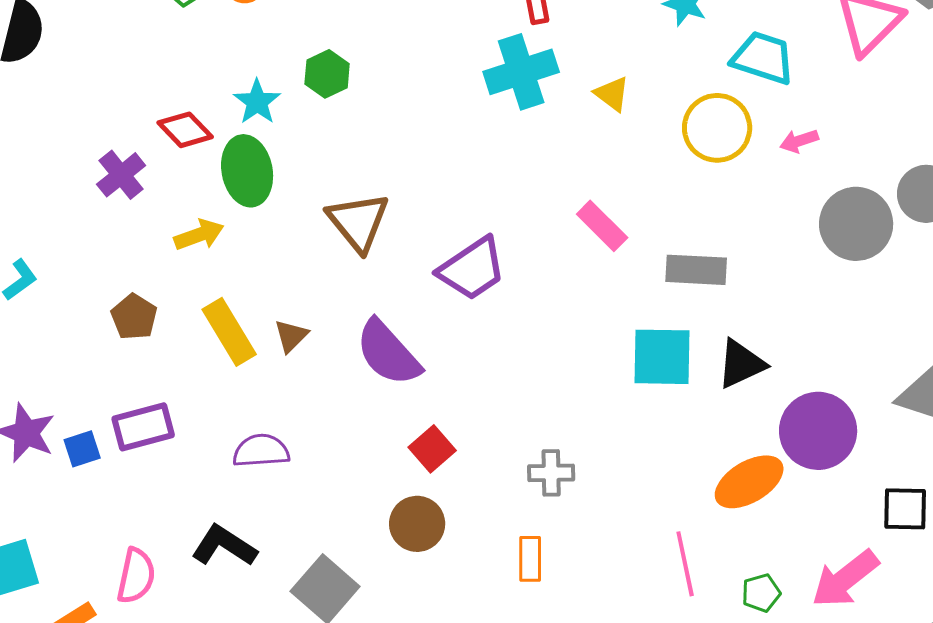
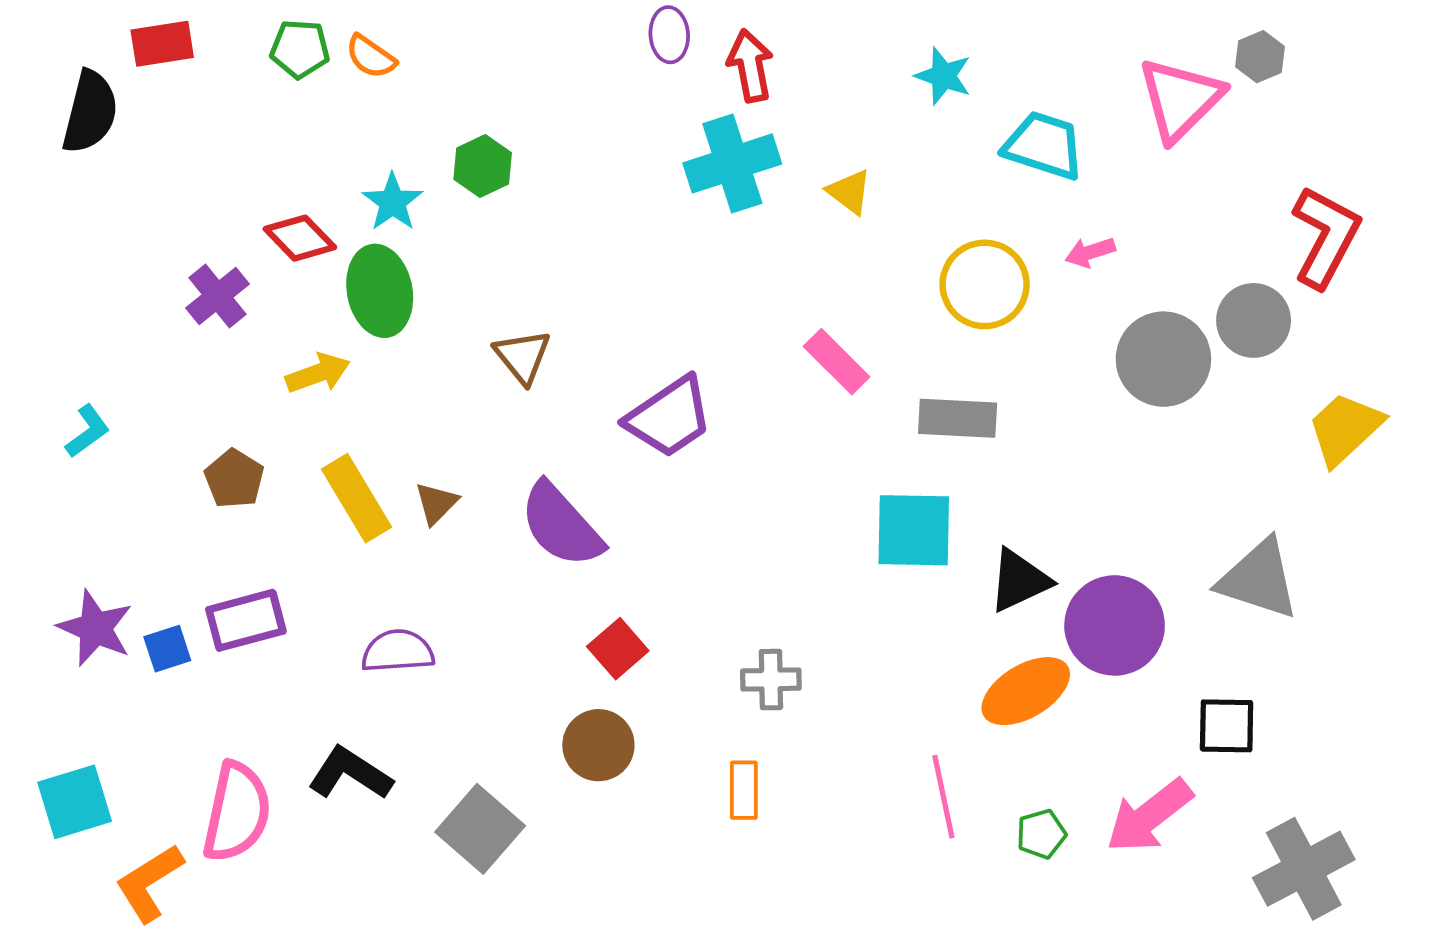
yellow circle: (717, 128) -> (985, 284), moved
brown triangle: (358, 222) -> (523, 356), size x0.7
black triangle: (741, 364) -> (1019, 580), moved
pink semicircle: (136, 576) -> (237, 812), size x1.4

